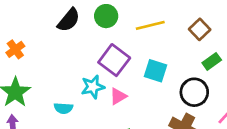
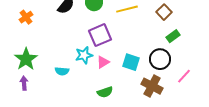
orange cross: (15, 49) -> (26, 17), moved
purple square: (114, 60) -> (100, 35), turned 30
cyan square: (156, 71) -> (131, 62), moved

